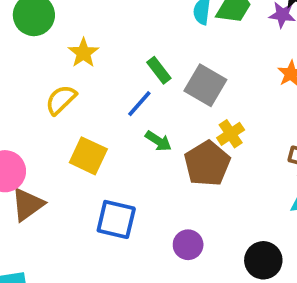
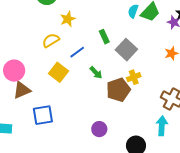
blue line: (139, 104) -> (77, 52), moved
blue square: (116, 219) -> (43, 115), moved, turned -35

